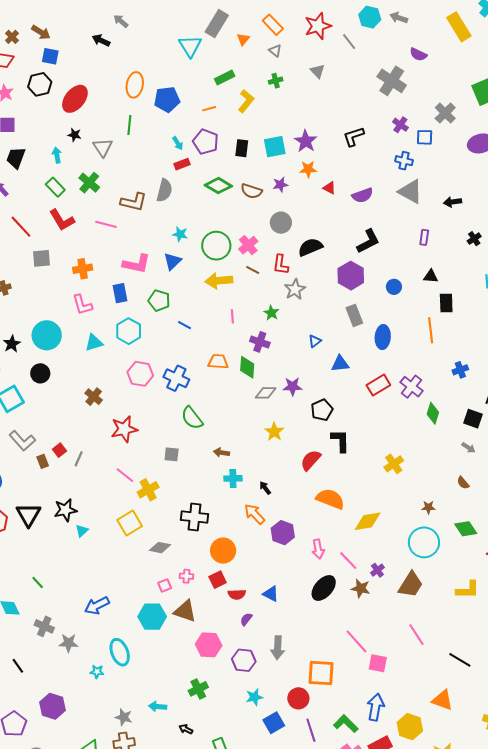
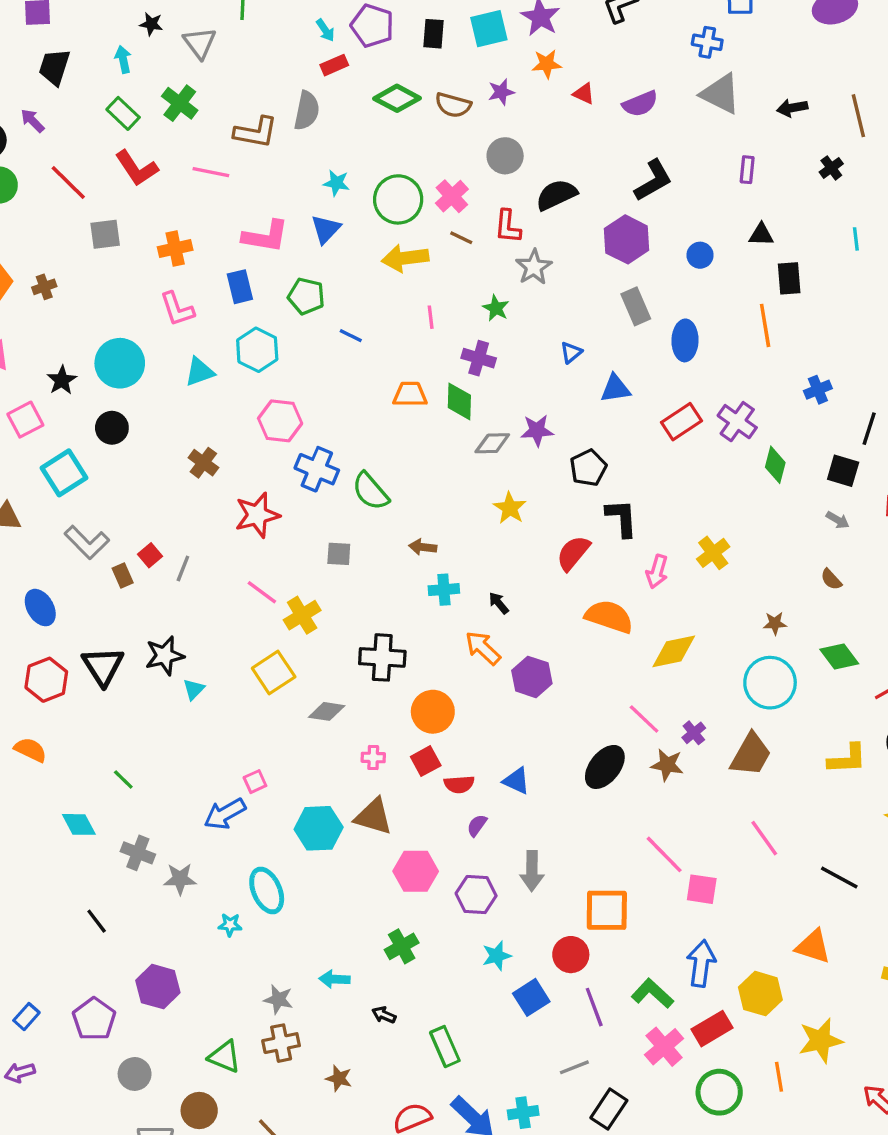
blue cross: (176, 378) -> (317, 469), moved
pink arrow: (318, 549) -> (657, 572), moved, turned 30
pink square: (165, 585) -> (255, 782), moved

